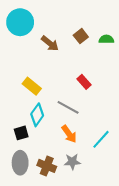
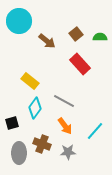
red rectangle: (84, 82) -> (80, 64), moved, size x1.5
black square: (21, 133) -> (12, 123), moved
brown cross: (47, 166) -> (42, 144), moved

